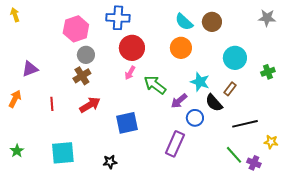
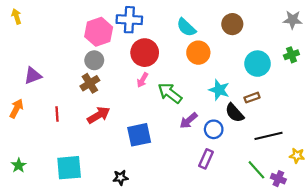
cyan semicircle: (184, 22) -> (186, 27), moved
pink hexagon: (76, 29) -> (99, 32), moved
green cross: (268, 72) -> (291, 55), moved
brown rectangle: (230, 89) -> (252, 98), turned 32
purple arrow: (179, 101) -> (188, 121), moved
purple rectangle: (175, 144) -> (206, 159), moved, size x0.7

